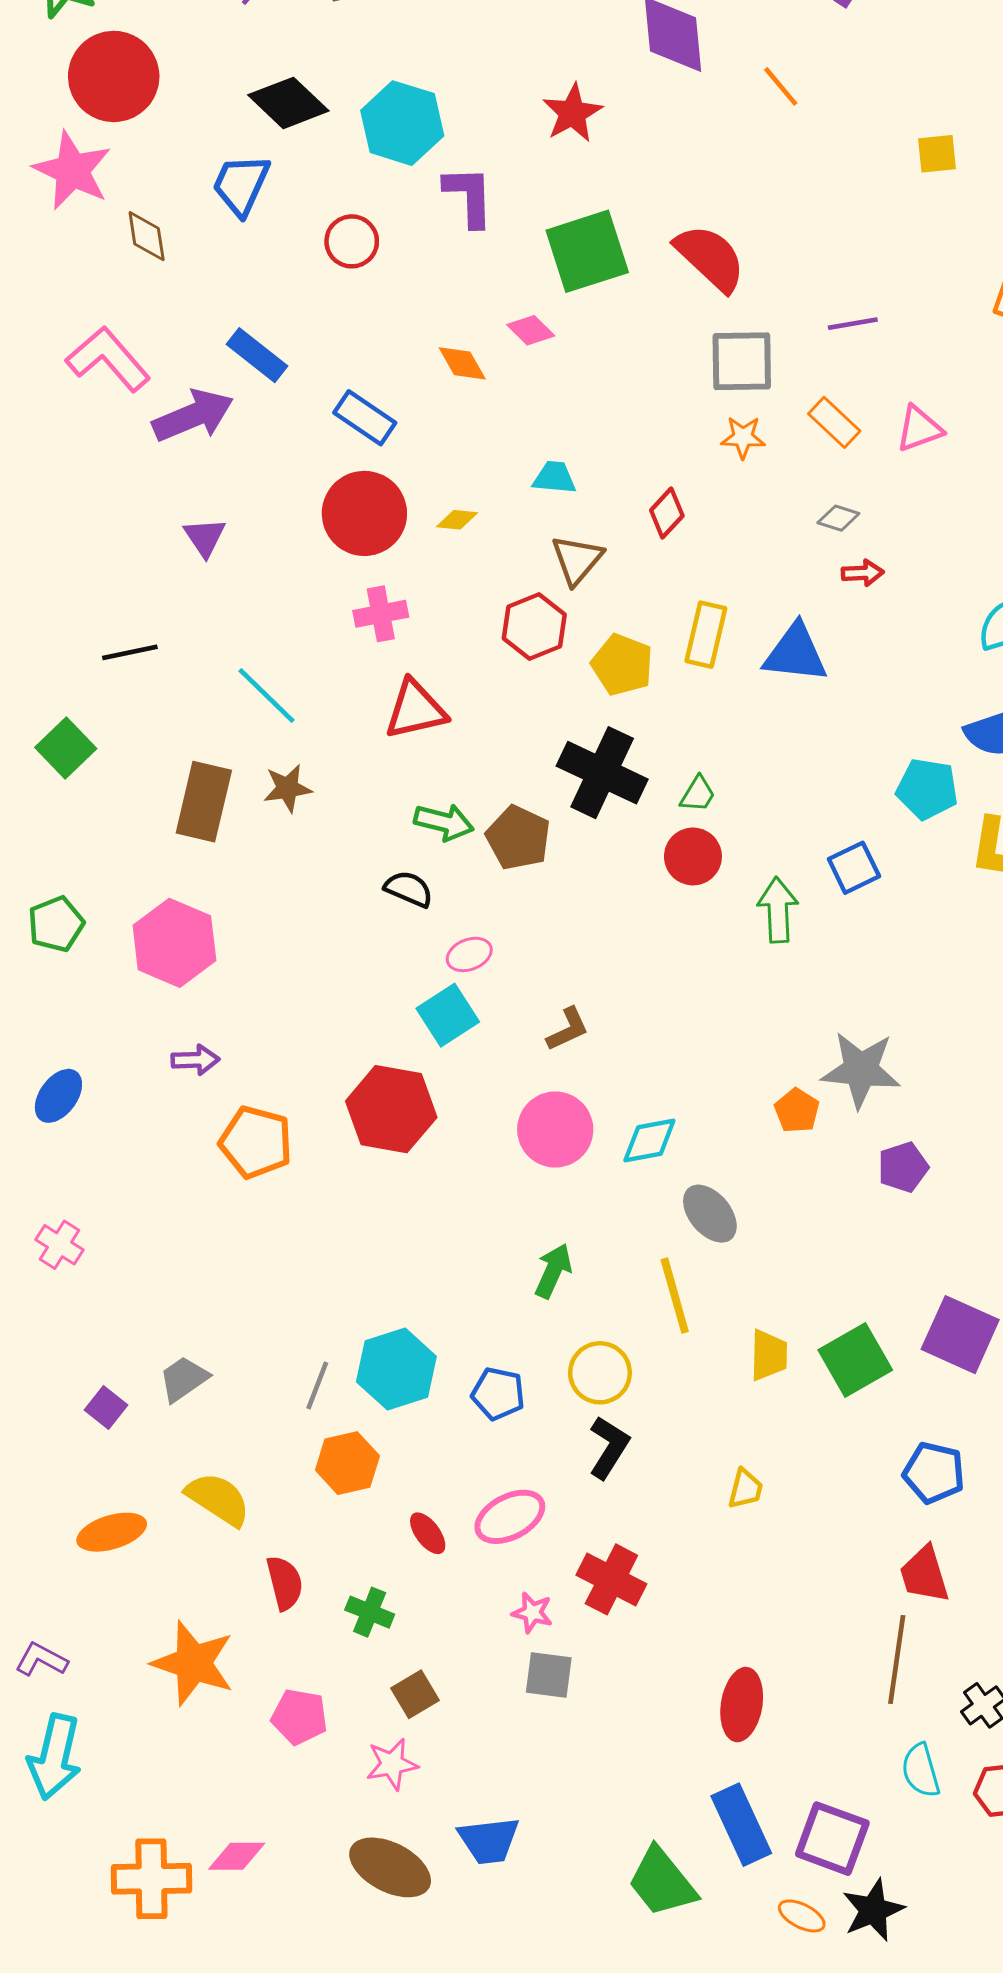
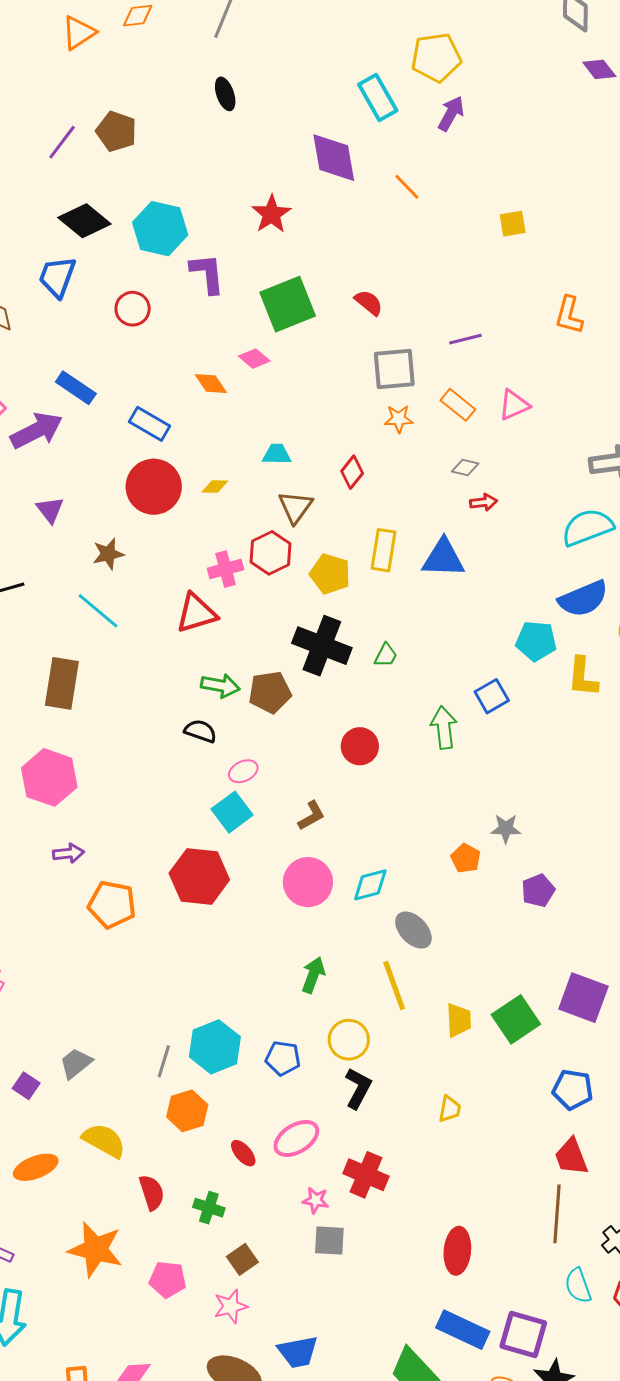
red semicircle: (710, 258) -> (369, 303), size x0.6
pink cross: (381, 614) -> (225, 569), moved
brown star: (287, 788) -> (108, 554), moved
brown pentagon: (518, 838) -> (270, 692), turned -30
red circle: (693, 856) -> (360, 746), moved
gray star: (861, 1070) -> (506, 829), size x0.6
blue rectangle: (741, 1825) -> (463, 1330), turned -36

